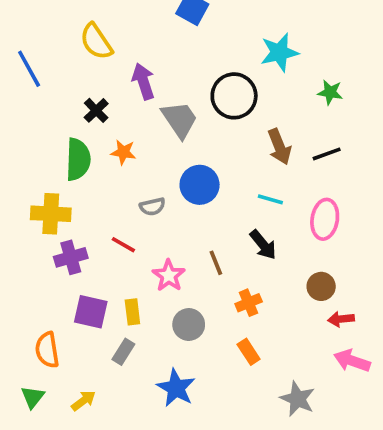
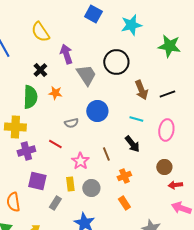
cyan star: (279, 52) -> (131, 25), moved
green star: (330, 92) -> (169, 46), moved, size x1.6
yellow rectangle: (132, 312) -> (70, 184), moved

